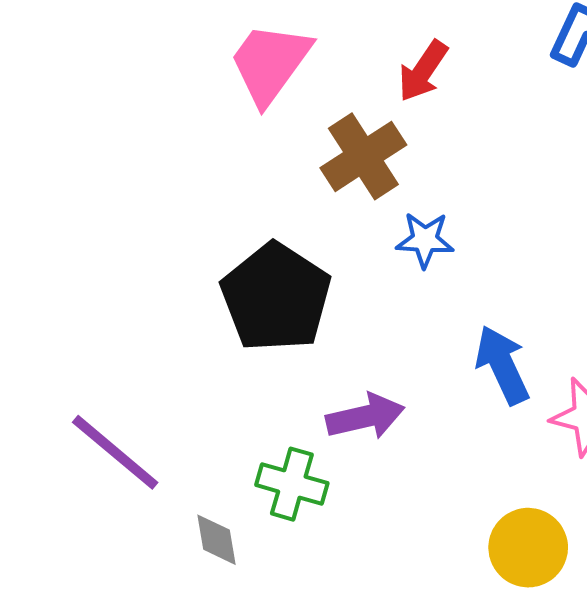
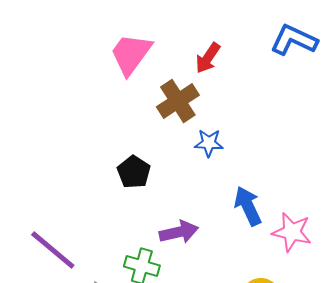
black pentagon: (276, 297) -> (134, 172), size x0.6

